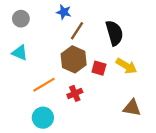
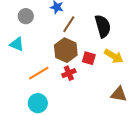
gray circle: (21, 19) -> (26, 16), moved
red cross: (75, 93) -> (69, 73), moved

